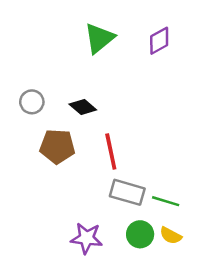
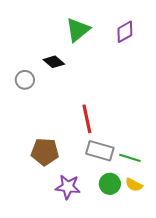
black diamond: (83, 107) -> (54, 62), moved
brown pentagon: (57, 146) -> (45, 152), moved

